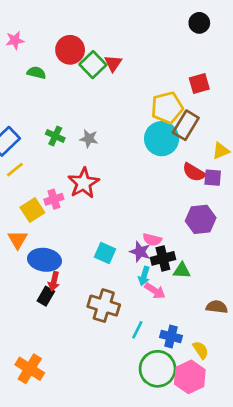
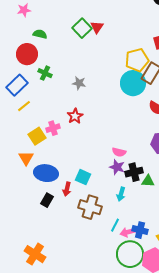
red circle: (70, 50) -> (27, 54), moved
green cross: (55, 136) -> (45, 73), moved
red star: (84, 183) -> (75, 116), size x0.7
pink semicircle: (152, 240) -> (119, 152), moved
cyan square: (105, 253) -> (83, 177), moved
cyan arrow: (144, 276) -> (121, 194), moved
red arrow: (54, 281) -> (67, 189), moved
pink arrow: (155, 291) -> (128, 232), moved, turned 133

